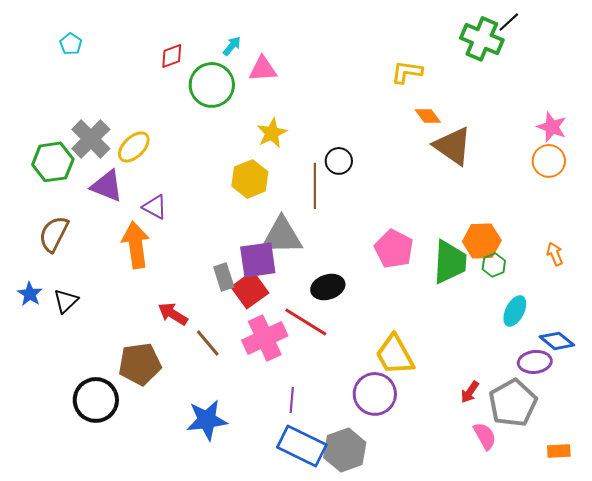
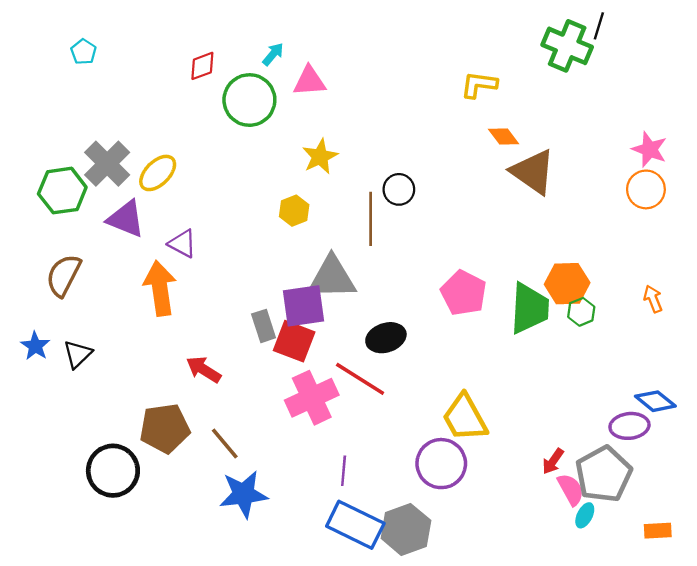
black line: (509, 22) -> (599, 26), turned -30
yellow hexagon: (250, 179) -> (294, 211), size x0.7
red square: (250, 290) -> (294, 341), turned -33
cyan ellipse: (515, 311) -> (585, 515), moved, size x0.7
brown line: (208, 343) -> (225, 444), moved
pink semicircle: (485, 436) -> (571, 489), moved

